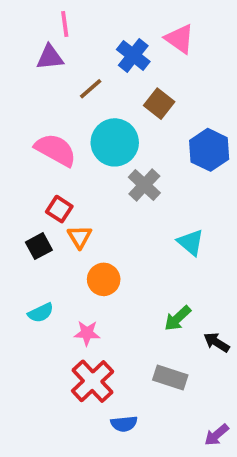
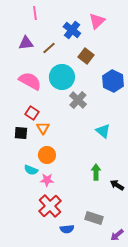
pink triangle: (180, 39) -> (97, 21), turned 42
purple triangle: (50, 57) -> (26, 43), moved
black square: (39, 246) -> (21, 133), turned 32
orange circle: (104, 279) -> (47, 155), moved
cyan semicircle: (41, 313) -> (31, 170), moved, turned 48
green arrow: (178, 318) -> (96, 172), turned 133
gray rectangle: (170, 377) -> (94, 218), moved

